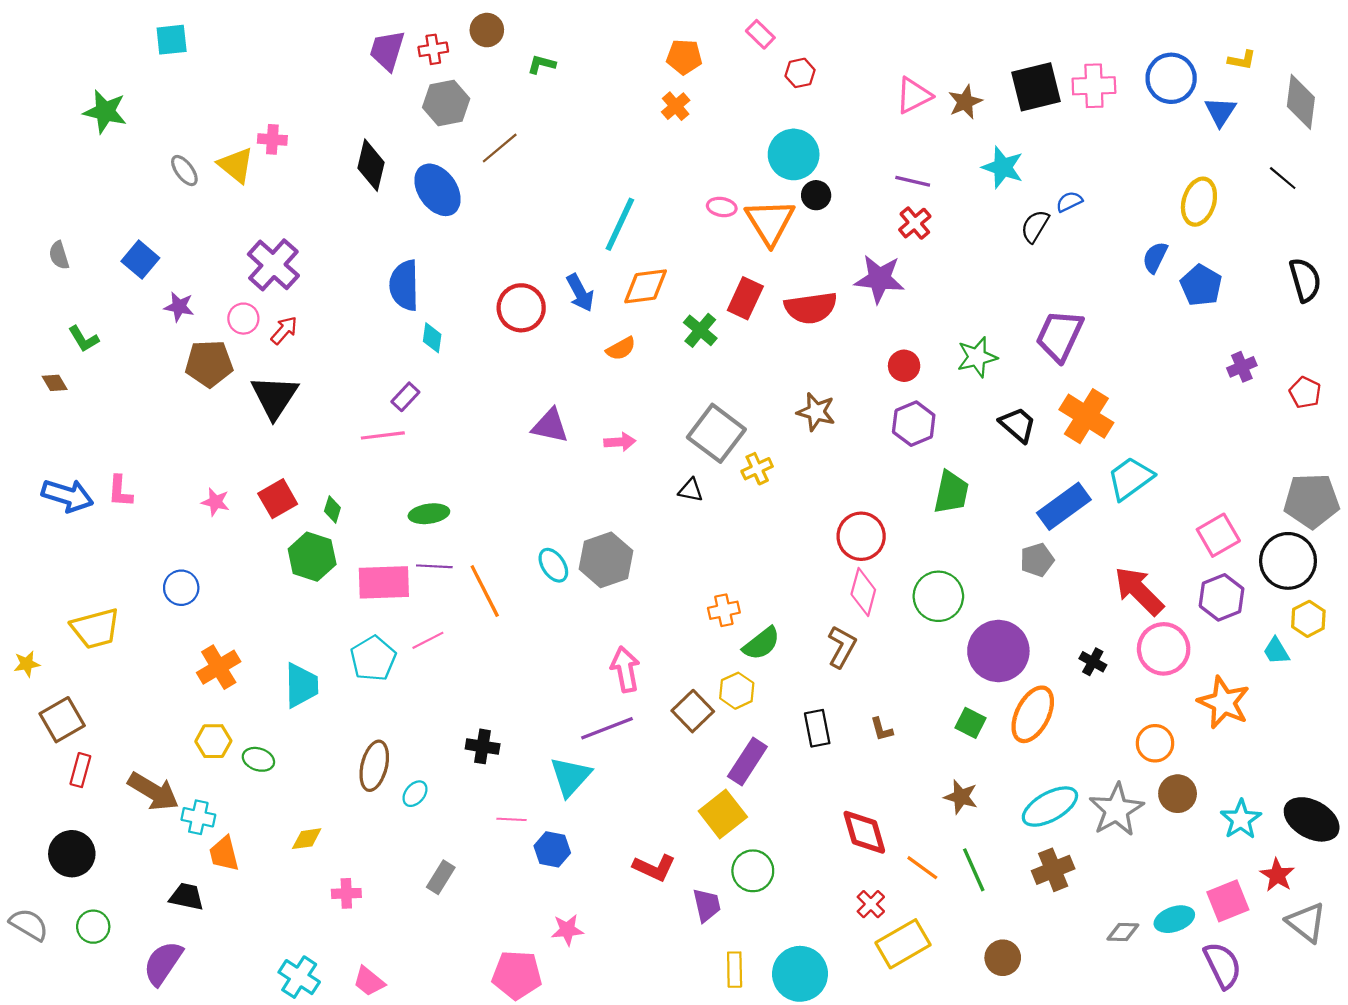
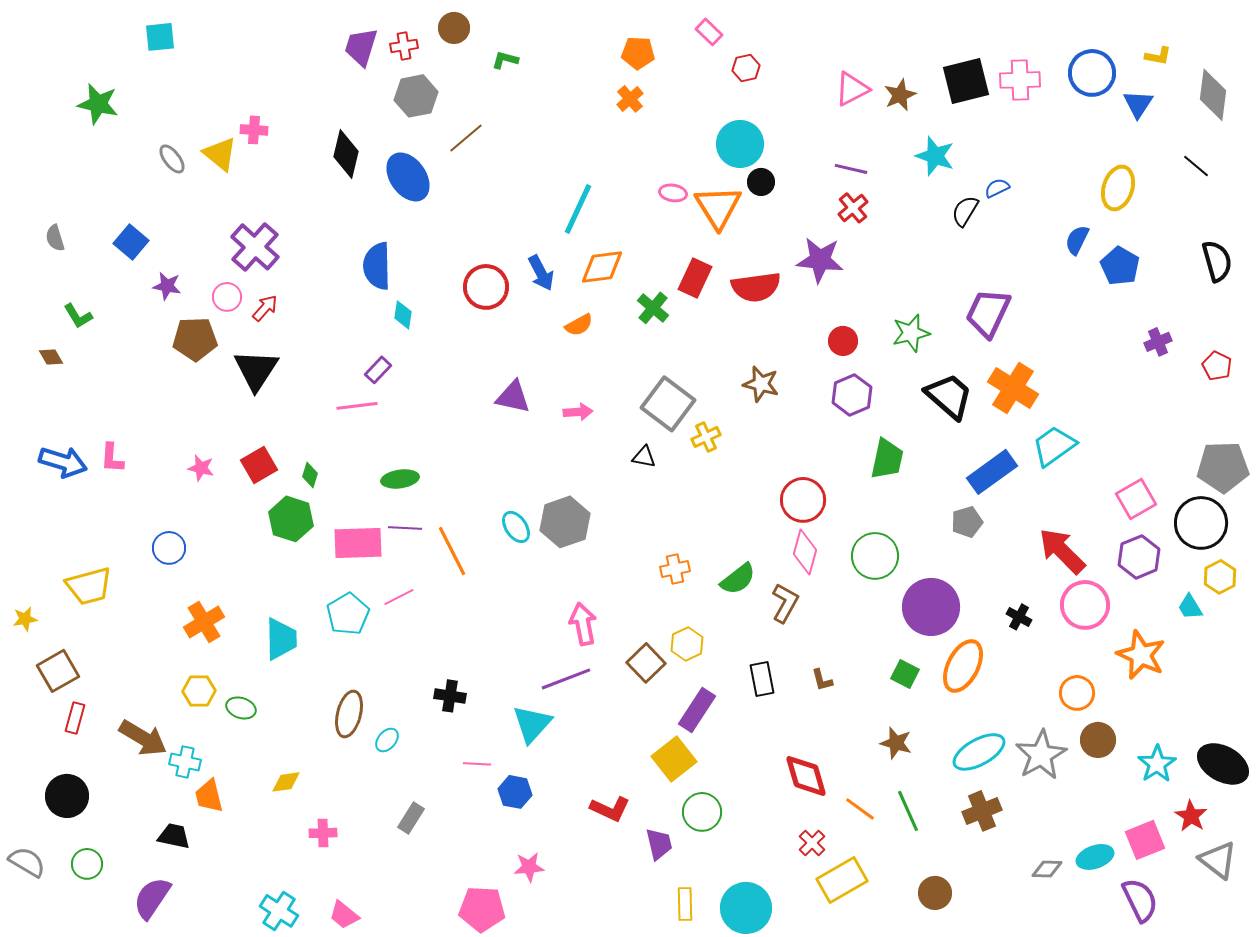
black trapezoid: (1018, 425) -> (949, 396), size x1.4
green semicircle: (761, 644) -> (738, 579), moved

